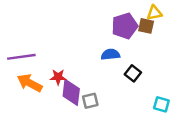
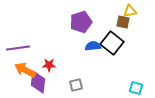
purple pentagon: (125, 26) -> (81, 22), moved
black square: (133, 73) -> (112, 43), moved, size x1.6
purple diamond: (71, 92) -> (38, 82), moved

